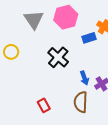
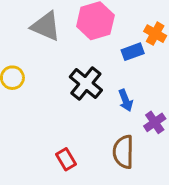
gray triangle: (34, 20) -> (46, 26), turned -30
blue arrow: (84, 78) -> (126, 100), moved

